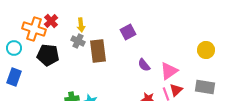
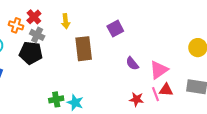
orange cross: (34, 29) -> (16, 25), size x0.6
gray cross: (78, 41) -> (37, 35), moved
red triangle: (176, 90) -> (166, 90), turned 48

